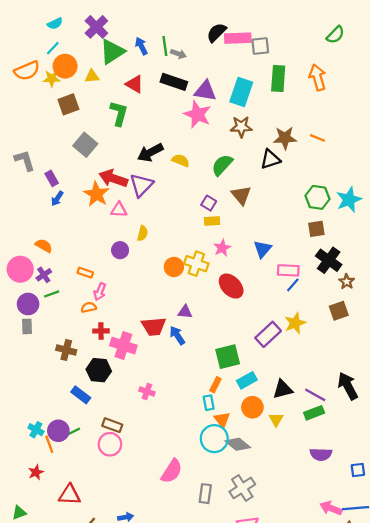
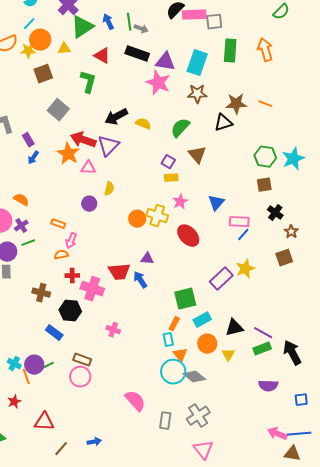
black cross: (329, 260) -> (275, 213), size x0.7
black arrow: (348, 386) -> (292, 353), moved
pink semicircle: (172, 471) -> (135, 401), turned -75

